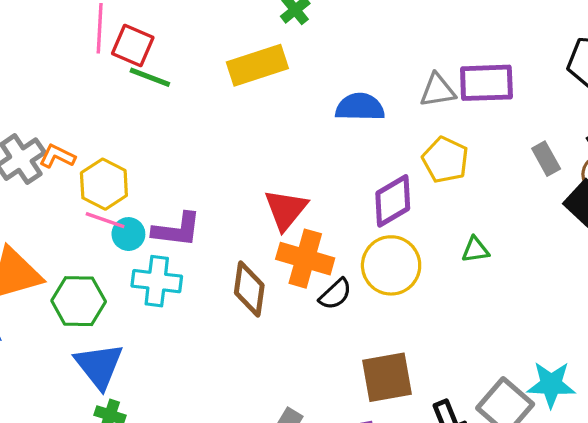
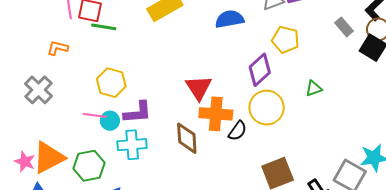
orange L-shape: (57, 156) -> (58, 48), moved
yellow hexagon: (104, 184) -> (111, 83), moved

